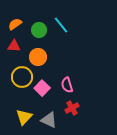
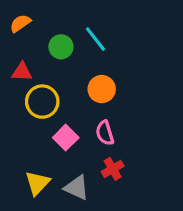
orange semicircle: (15, 24) -> (20, 23), moved
orange circle: (38, 57) -> (102, 89), moved
yellow circle: (22, 77) -> (42, 102), moved

